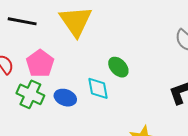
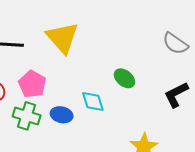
green ellipse: (118, 67) -> (124, 78), moved

